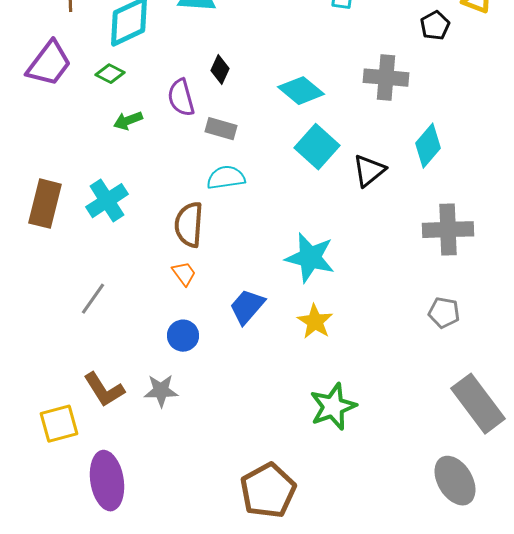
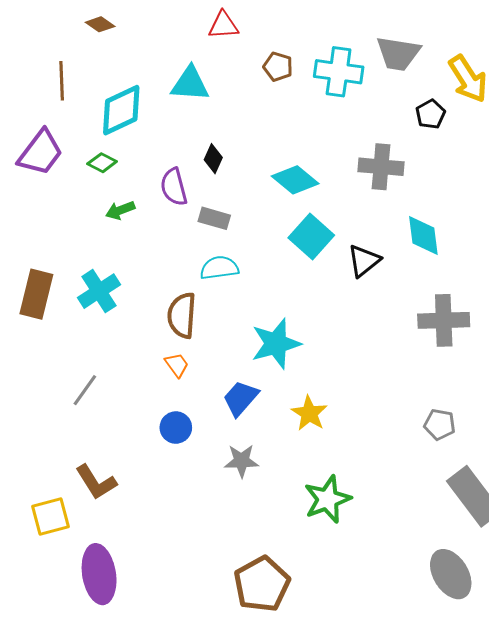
cyan diamond: (428, 146) -> (423, 235), turned -48
cyan star: (310, 258) -> (276, 344), moved, turned -30
gray pentagon: (444, 313) -> (440, 424), moved
gray star: (161, 391) -> (242, 461), moved

